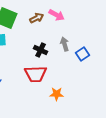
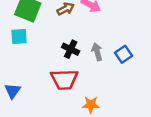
gray arrow: (65, 44) -> (97, 52), moved

